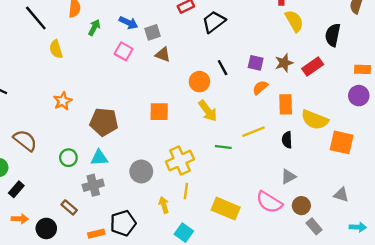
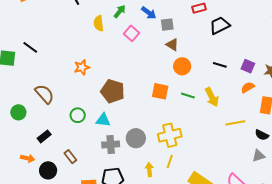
yellow semicircle: (56, 49) -> (99, 23), moved
pink square: (124, 51) -> (131, 33), moved
black line: (223, 68) -> (220, 65), turned -56
orange circle: (199, 82) -> (182, 66), moved
yellow arrow: (208, 111) -> (212, 97), moved
black semicircle: (287, 140) -> (262, 135), turned -72
green line: (223, 147) -> (188, 95), moved
gray triangle: (288, 176) -> (259, 156), moved
gray cross: (93, 185) -> (111, 144), moved
black rectangle: (16, 189) -> (44, 136), moved

